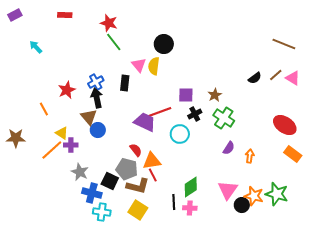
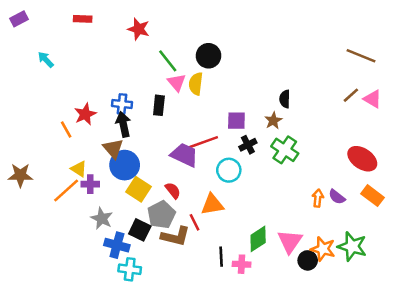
green line: (114, 42) -> (168, 61), moved
black semicircle: (255, 78) -> (285, 99), moved, turned 128
blue cross: (96, 82) -> (122, 104), turned 35
orange line: (44, 109) -> (66, 129), moved
blue circle: (98, 130) -> (125, 165), size x1.5
purple semicircle: (229, 148) -> (337, 197), moved, turned 96
orange triangle: (152, 161) -> (212, 204), moved
gray pentagon: (127, 169) -> (161, 215), turned 30
green diamond: (191, 187) -> (258, 239), moved
yellow square: (138, 210) -> (139, 189), moved

